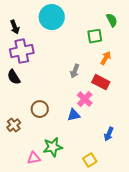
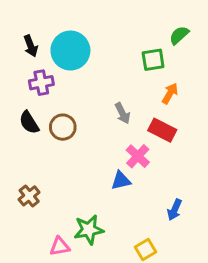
cyan circle: (52, 17) -> (70, 51), moved
green semicircle: (112, 20) -> (179, 35), turned -104
purple cross: (22, 51) -> (41, 83), size x0.7
gray arrow: (75, 71) -> (122, 113), turned -48
brown circle: (40, 109) -> (63, 127), moved

